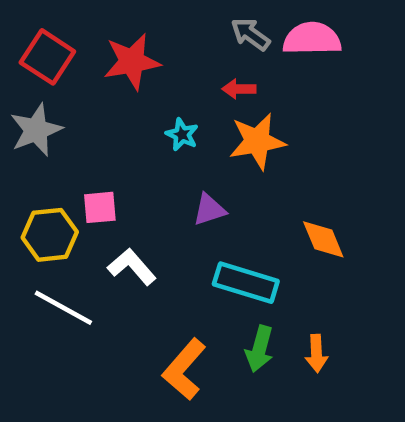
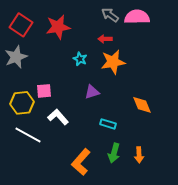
cyan rectangle: (246, 283) -> (108, 124), size x0.6

